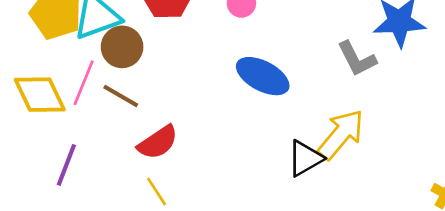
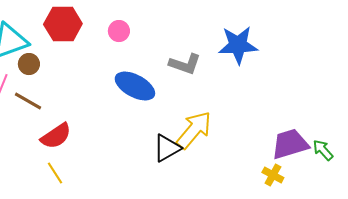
brown circle: (122, 47) -> (29, 64), size x0.7
gray L-shape: (357, 59) -> (185, 64), moved, turned -44

